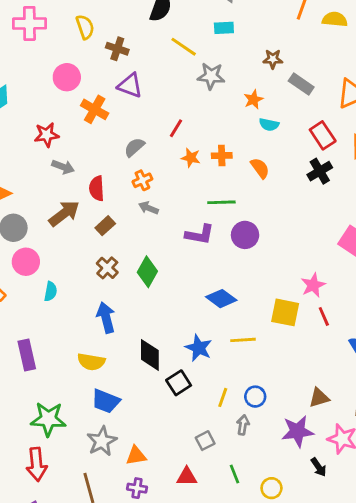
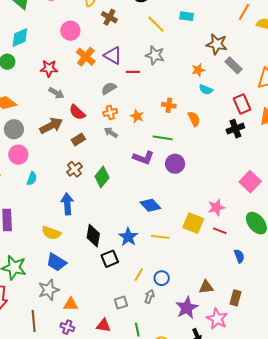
brown star: (273, 59) -> (217, 44), size x1.5
gray star: (211, 76) -> (155, 55), moved
purple triangle: (130, 85) -> (113, 56), moved
red line: (176, 128) -> (133, 72), moved, turned 48
orange star: (191, 158) -> (137, 116), moved
red semicircle: (97, 188) -> (77, 112), turned -54
red line: (324, 316) -> (220, 231), turned -56
purple star: (297, 431) -> (187, 308), turned -30

